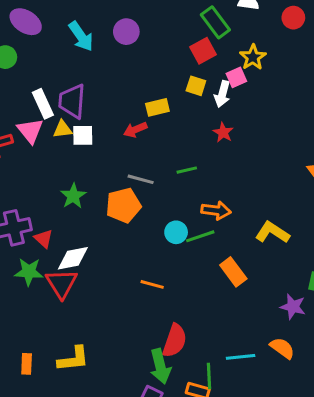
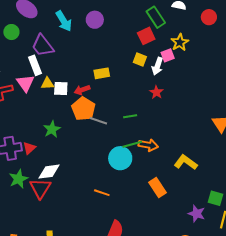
purple trapezoid: (72, 101) -> (43, 46), moved, turned -45
yellow rectangle: (157, 107) -> (102, 73), moved
red arrow: (135, 130) -> (82, 90), moved
orange pentagon: (123, 205) -> (83, 109), moved, turned -30
cyan circle: (176, 232) -> (120, 158), size x1.5
green line: (200, 236) -> (132, 144), moved
red triangle: (44, 239) -> (29, 148), moved, turned 32
green star: (29, 272) -> (18, 179), turned -30

